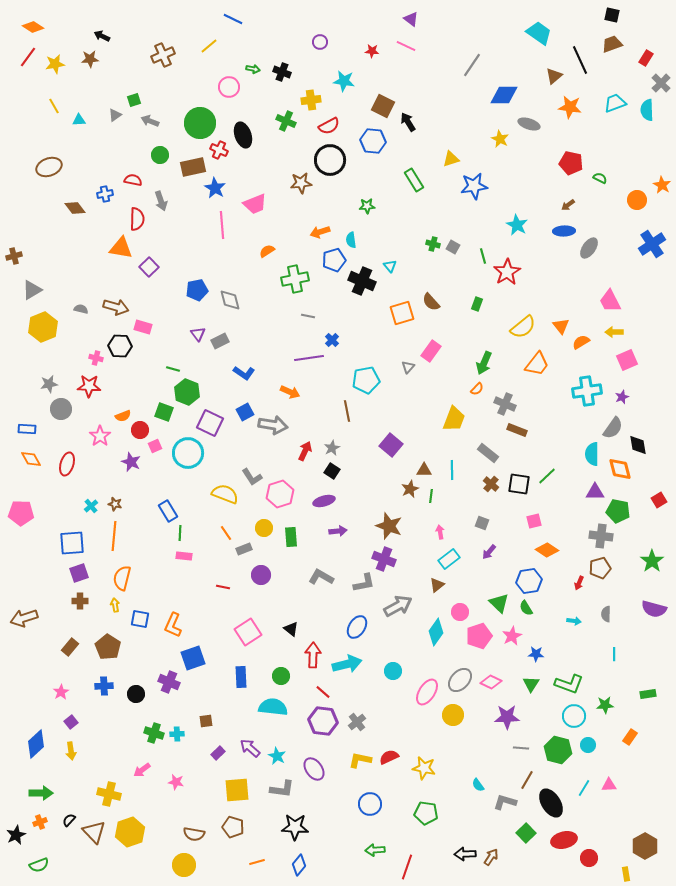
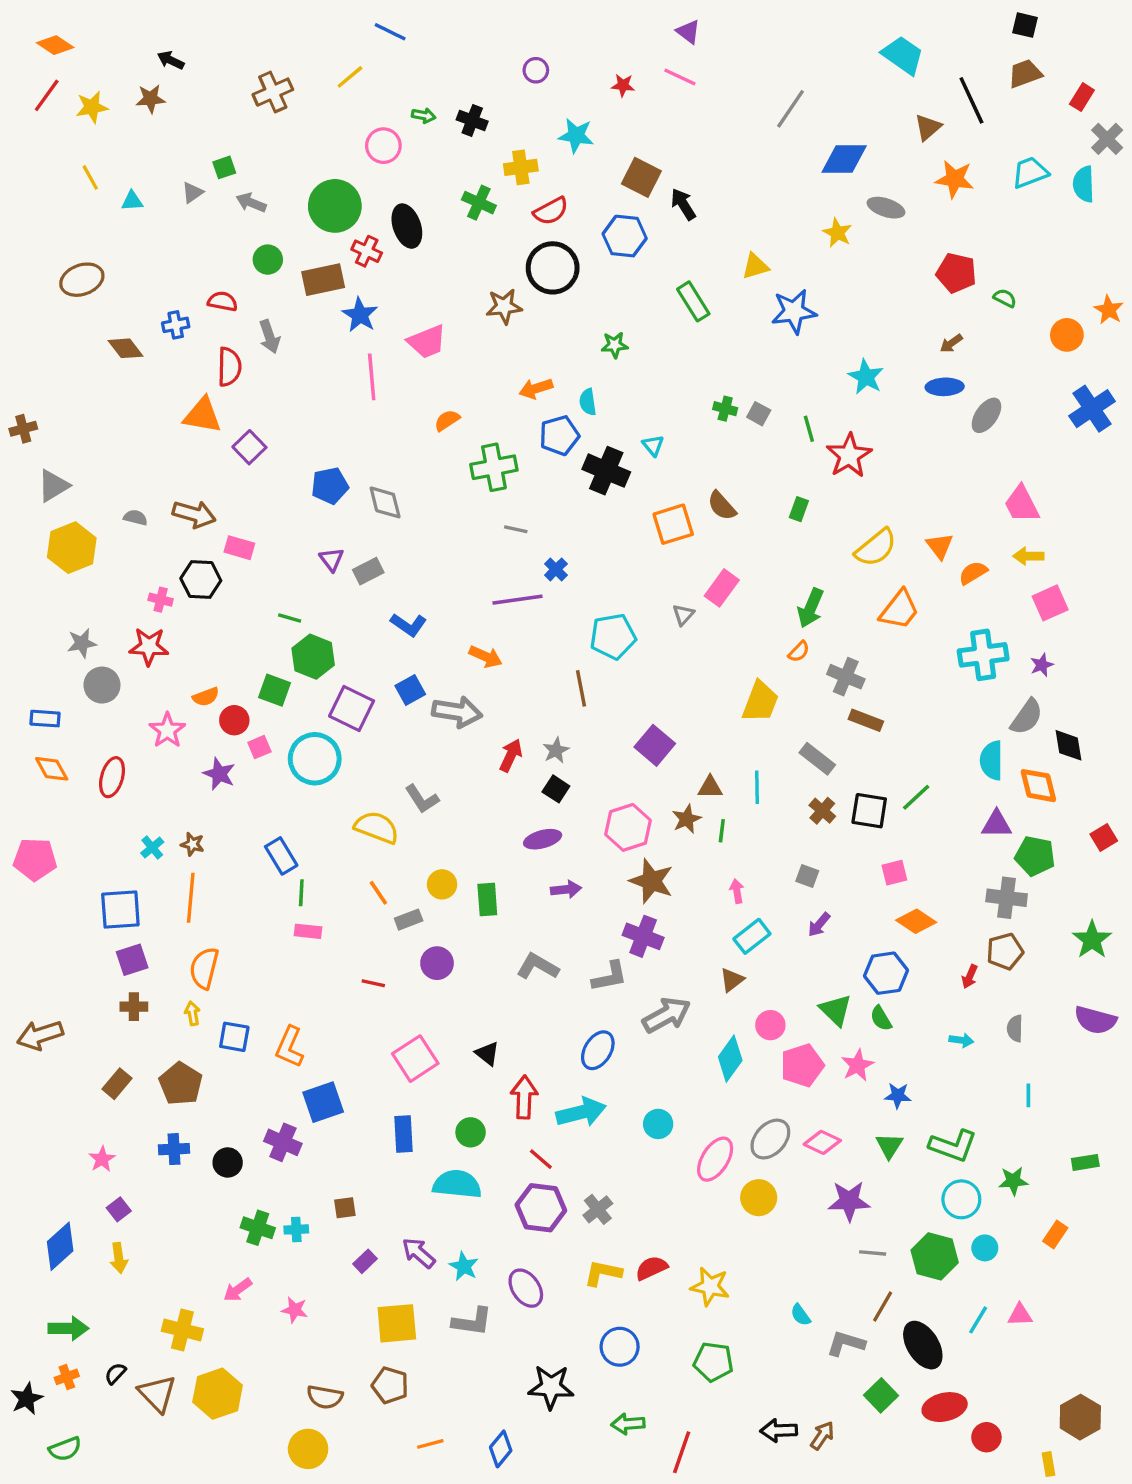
pink hexagon: (280, 494) -> (628, 827), moved
black star: (295, 827) -> (551, 1387), moved

